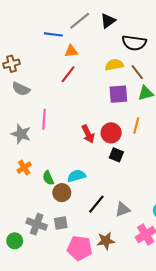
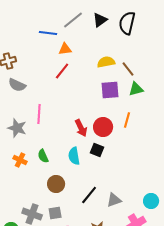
black semicircle: (134, 43) -> (127, 23), moved, turned 95
black square: (116, 155) -> (97, 150), moved
orange cross: (24, 167) -> (20, 160), turned -32
cyan semicircle: (76, 176) -> (74, 156), moved, turned -84
green semicircle: (48, 178) -> (43, 156), moved

